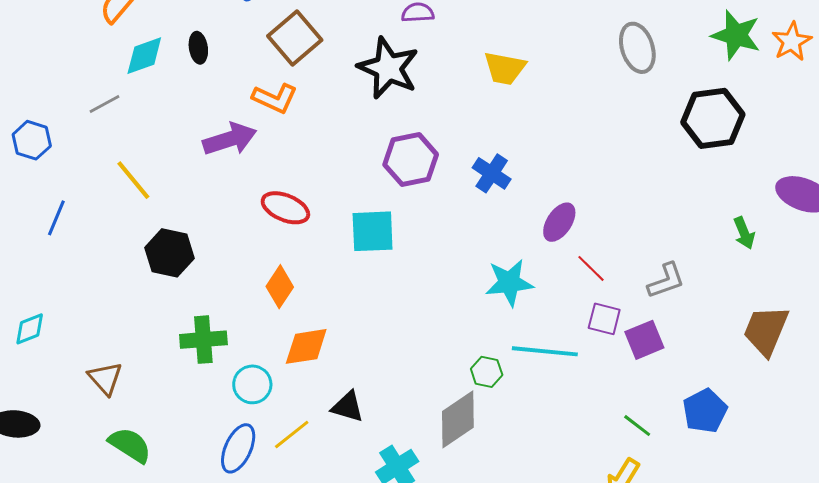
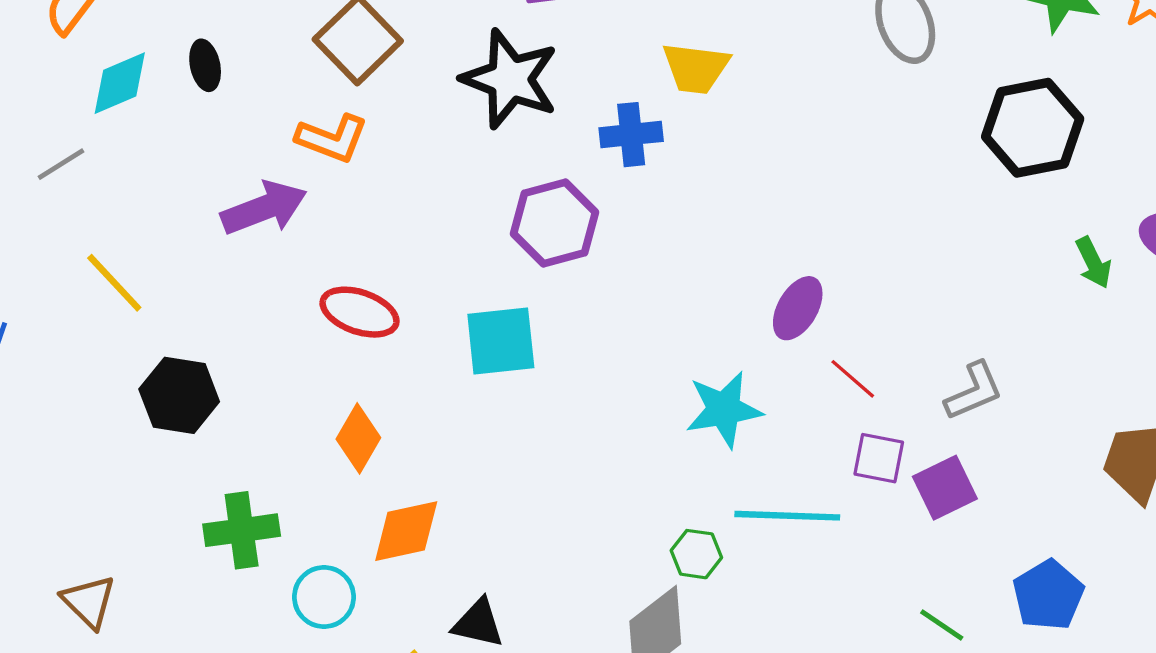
blue cross: (492, 173) -> (631, 135), moved, turned -36
green arrow: (744, 233) -> (1093, 263), moved

